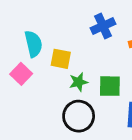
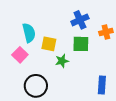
green square: (110, 86) -> (81, 44), moved
black circle: (79, 116) -> (36, 86), moved

